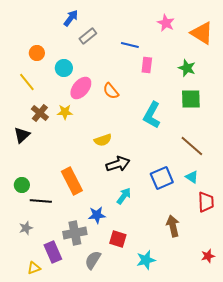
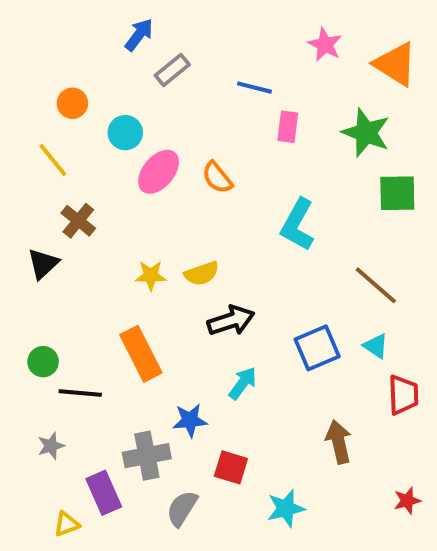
green star: (187, 68) -> (366, 133), size x1.4
green square: (191, 99) -> (397, 193), moved
yellow star: (65, 112) -> (151, 276), moved

